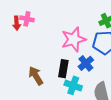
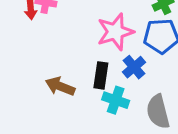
brown arrow: (36, 76) -> (60, 86), turned -36

